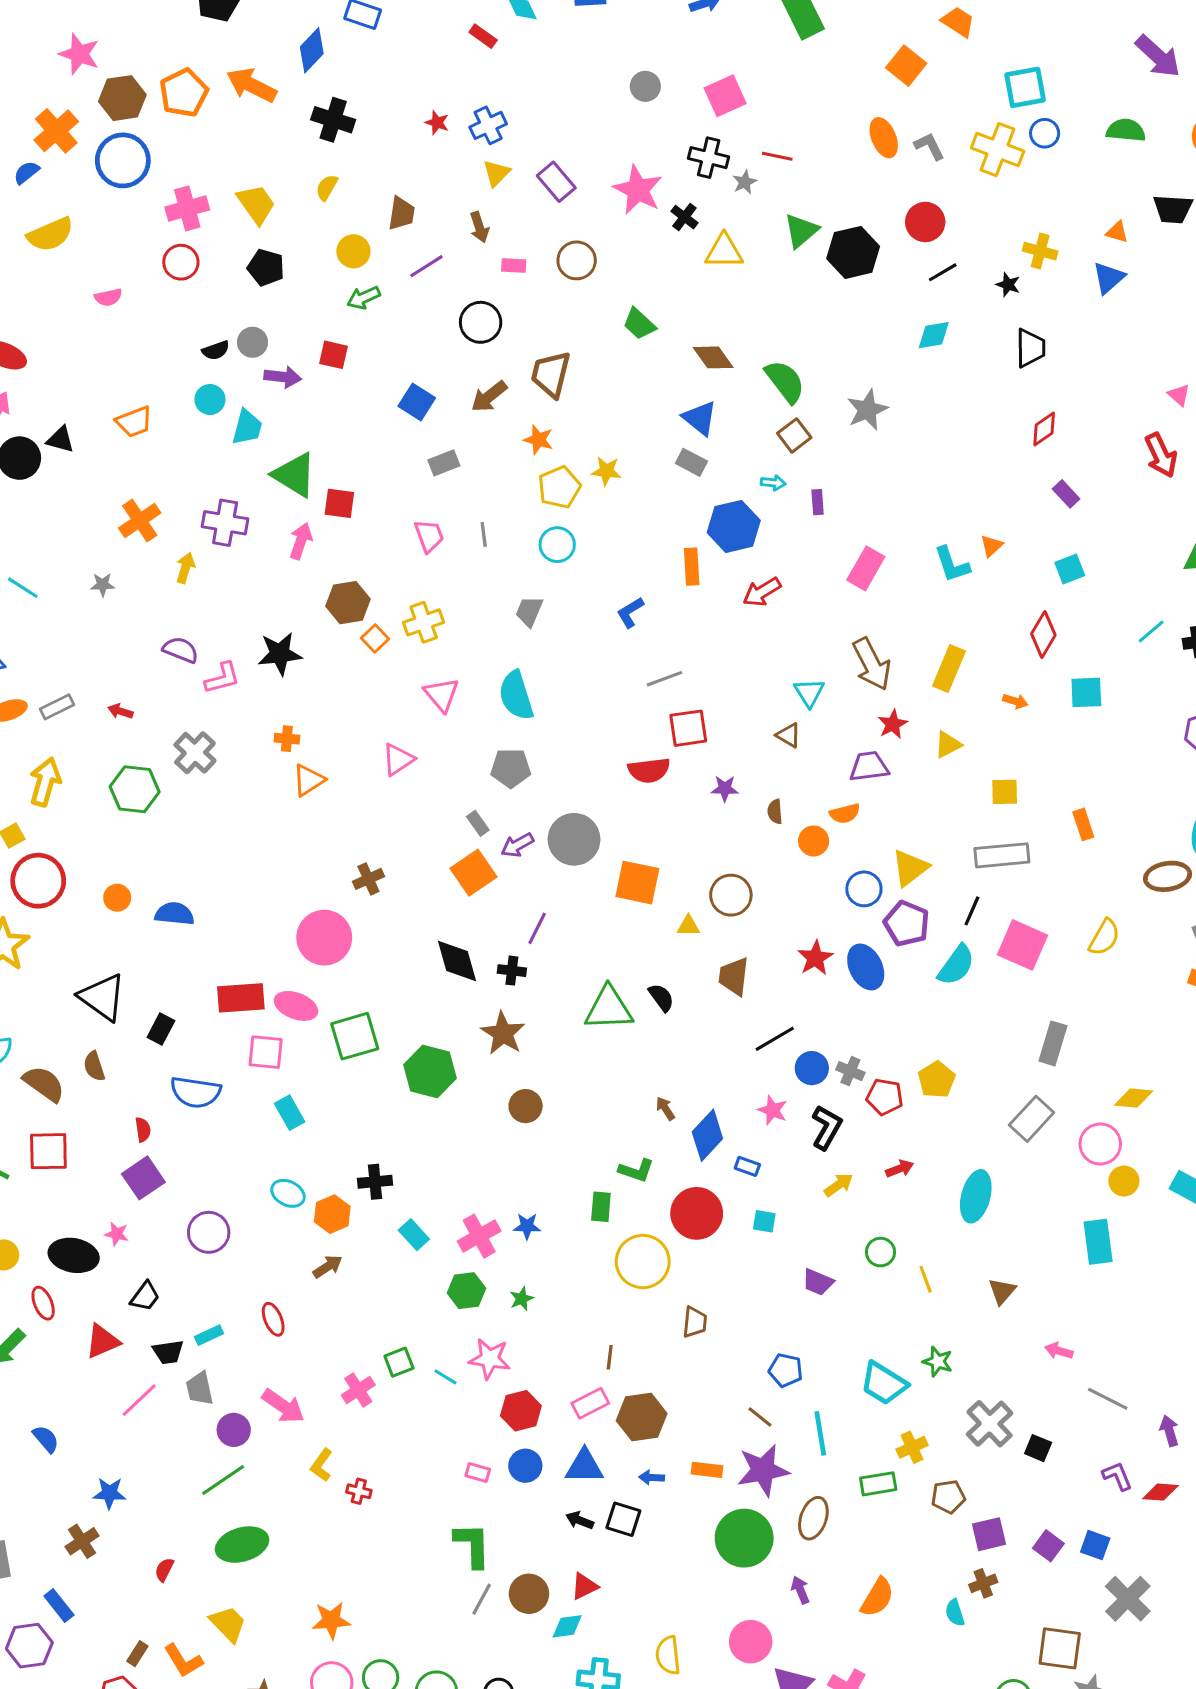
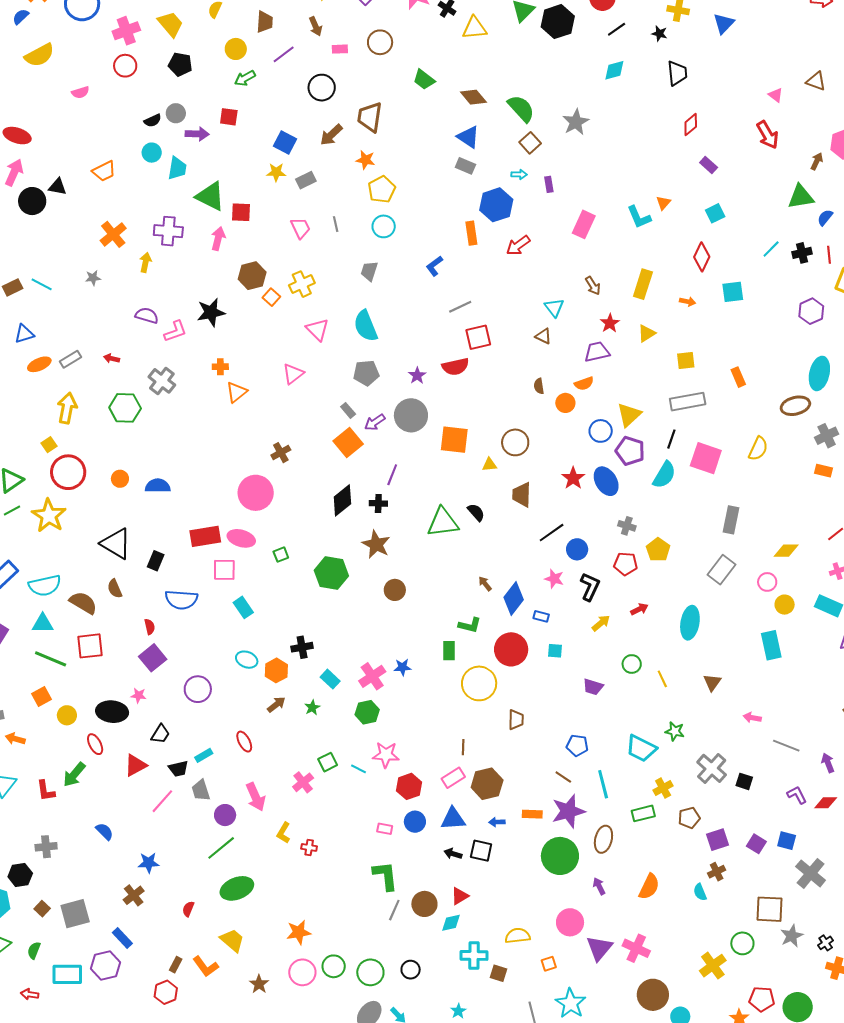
yellow star: (606, 471) -> (276, 172), moved
brown arrow: (872, 664) -> (593, 286), size x0.6
purple star: (725, 789) -> (417, 376), moved, turned -30
black diamond: (457, 961) -> (342, 500), turned 72
green square: (355, 1036) -> (281, 555), size x0.5
gray cross: (850, 1071) -> (627, 526), moved
pink circle: (1100, 1144) -> (767, 582), size x0.7
green star: (522, 1299) -> (312, 708), moved
pink arrow: (283, 1406) -> (256, 797), turned 36
yellow semicircle: (668, 1655) -> (518, 936), turned 95

